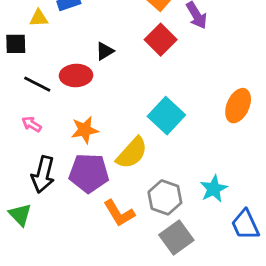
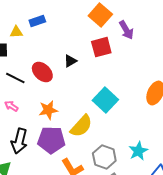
red square: (161, 40) -> (101, 47), turned 30
black triangle: (105, 51) -> (70, 61), moved
red ellipse: (76, 75) -> (42, 72), turned 45

